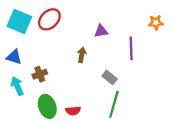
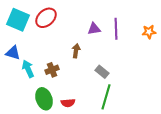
orange star: (156, 23) -> (149, 32), moved
purple line: (131, 48) -> (116, 29), moved
brown cross: (40, 74) -> (52, 70), moved
cyan arrow: (17, 86) -> (28, 69), moved

